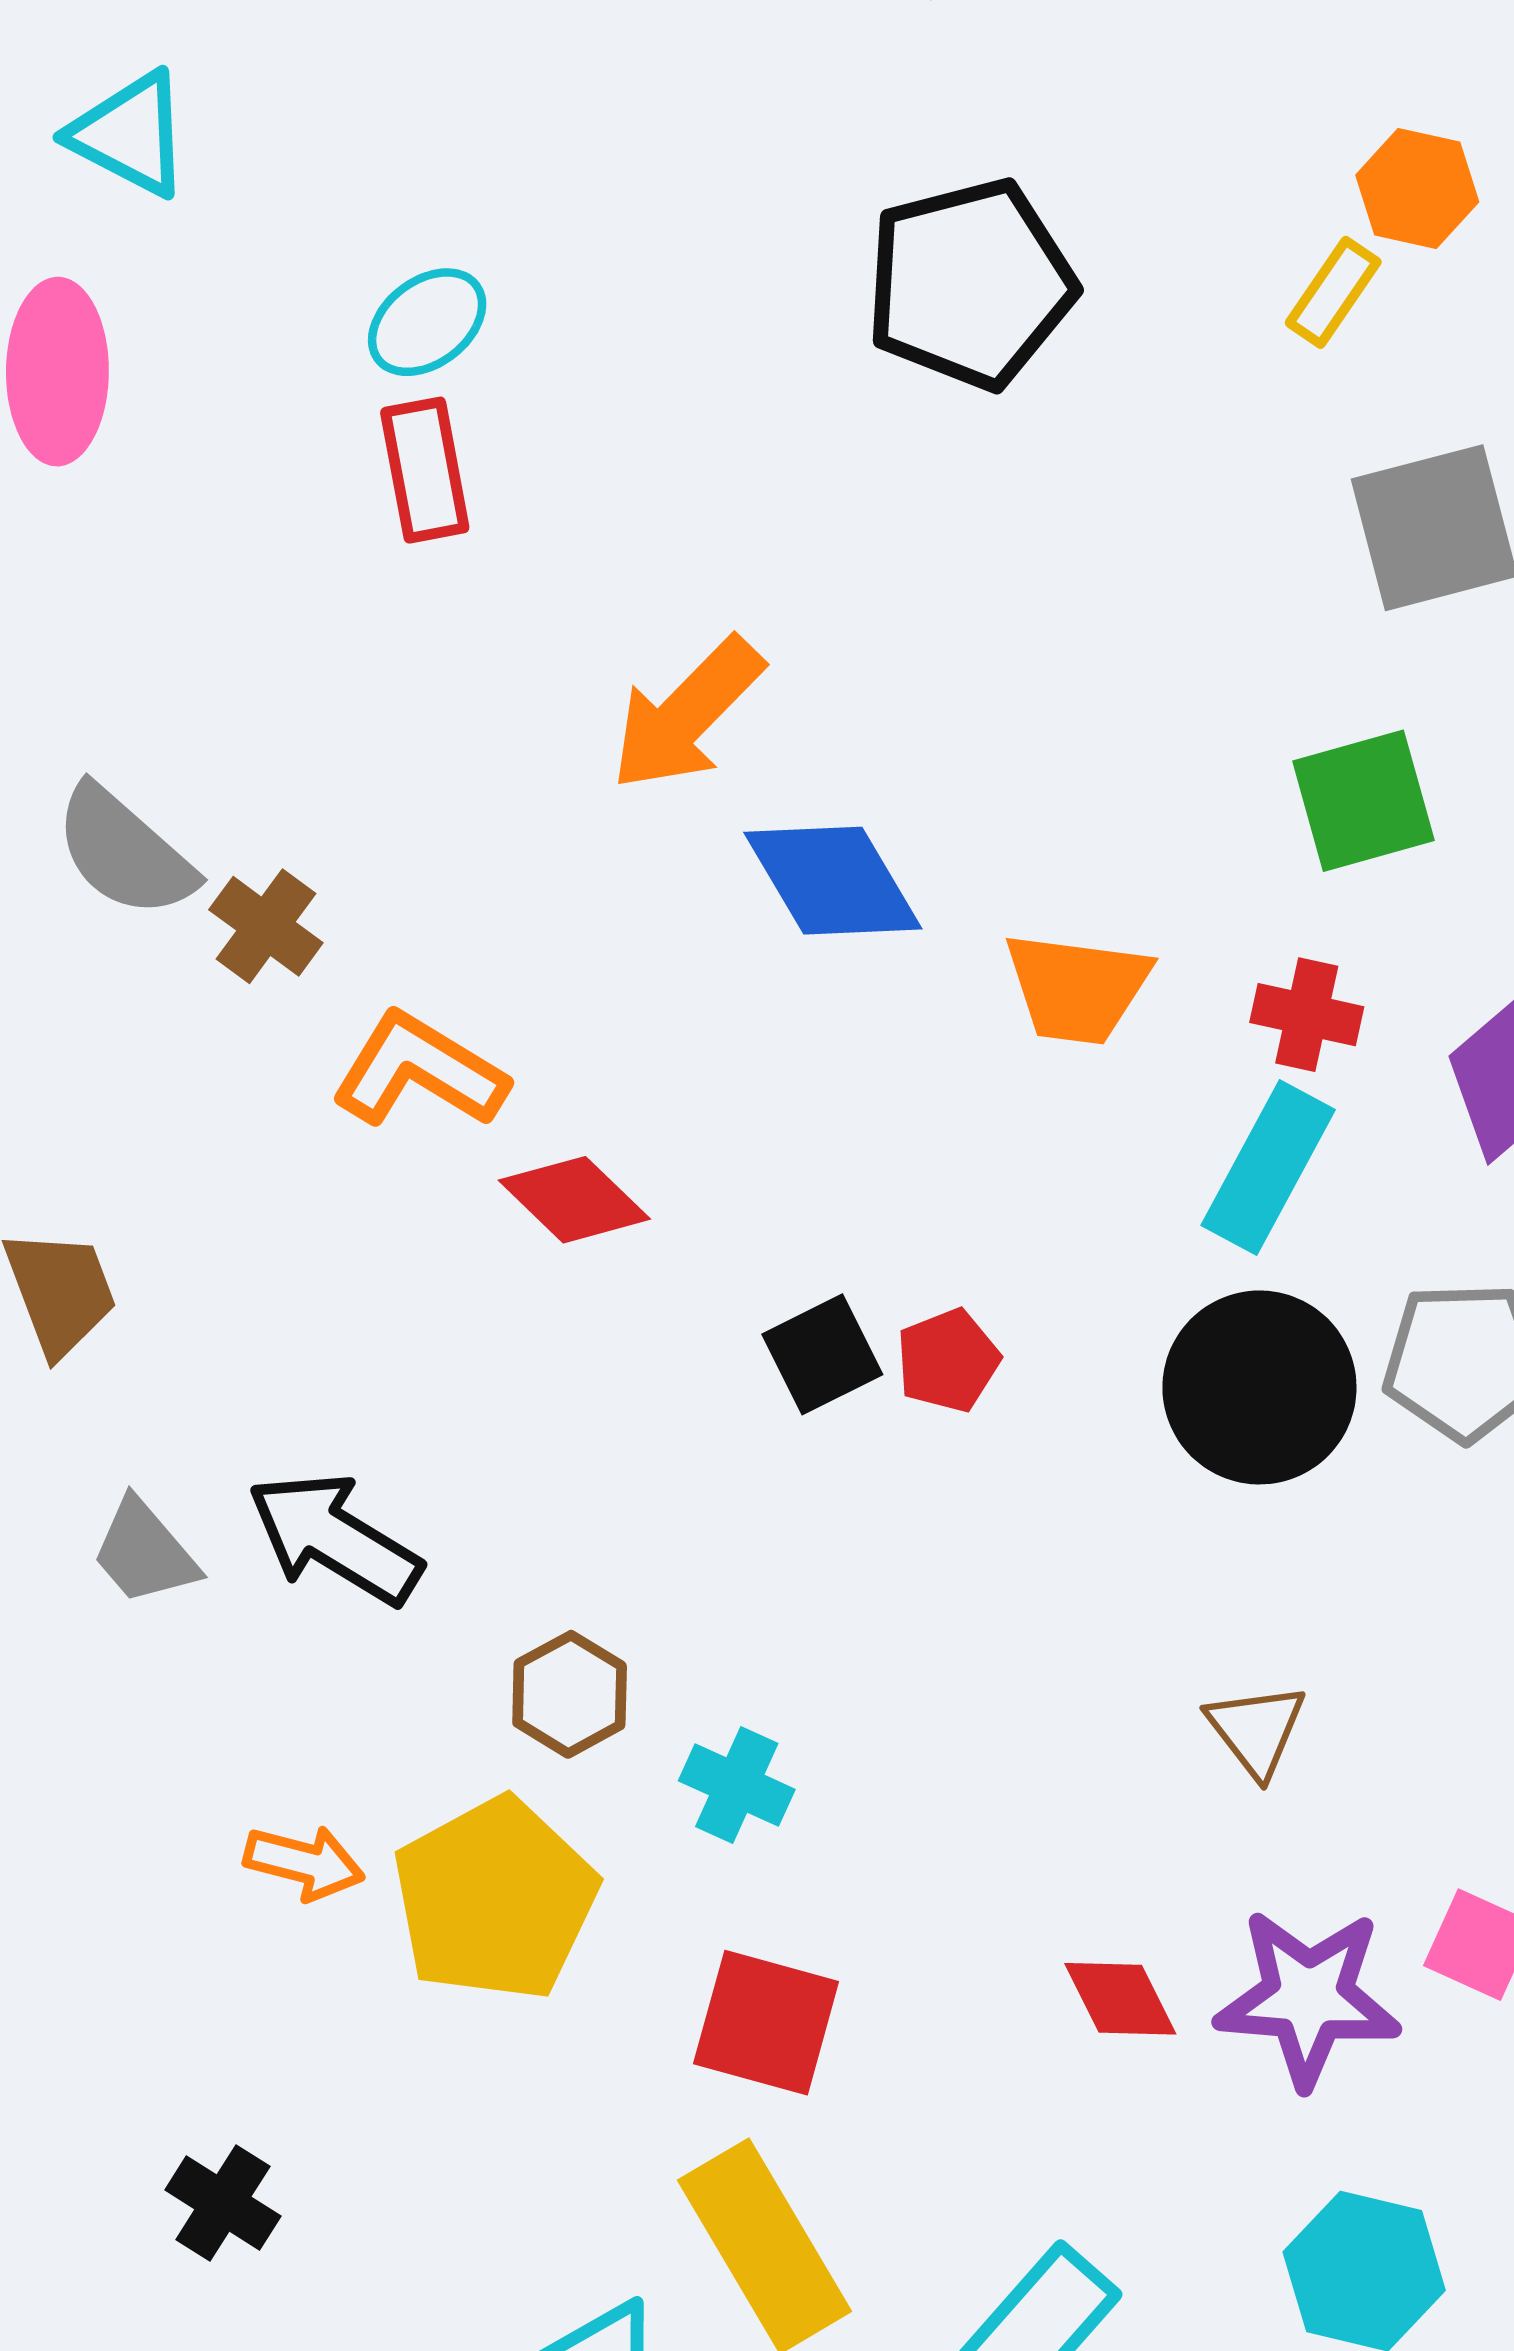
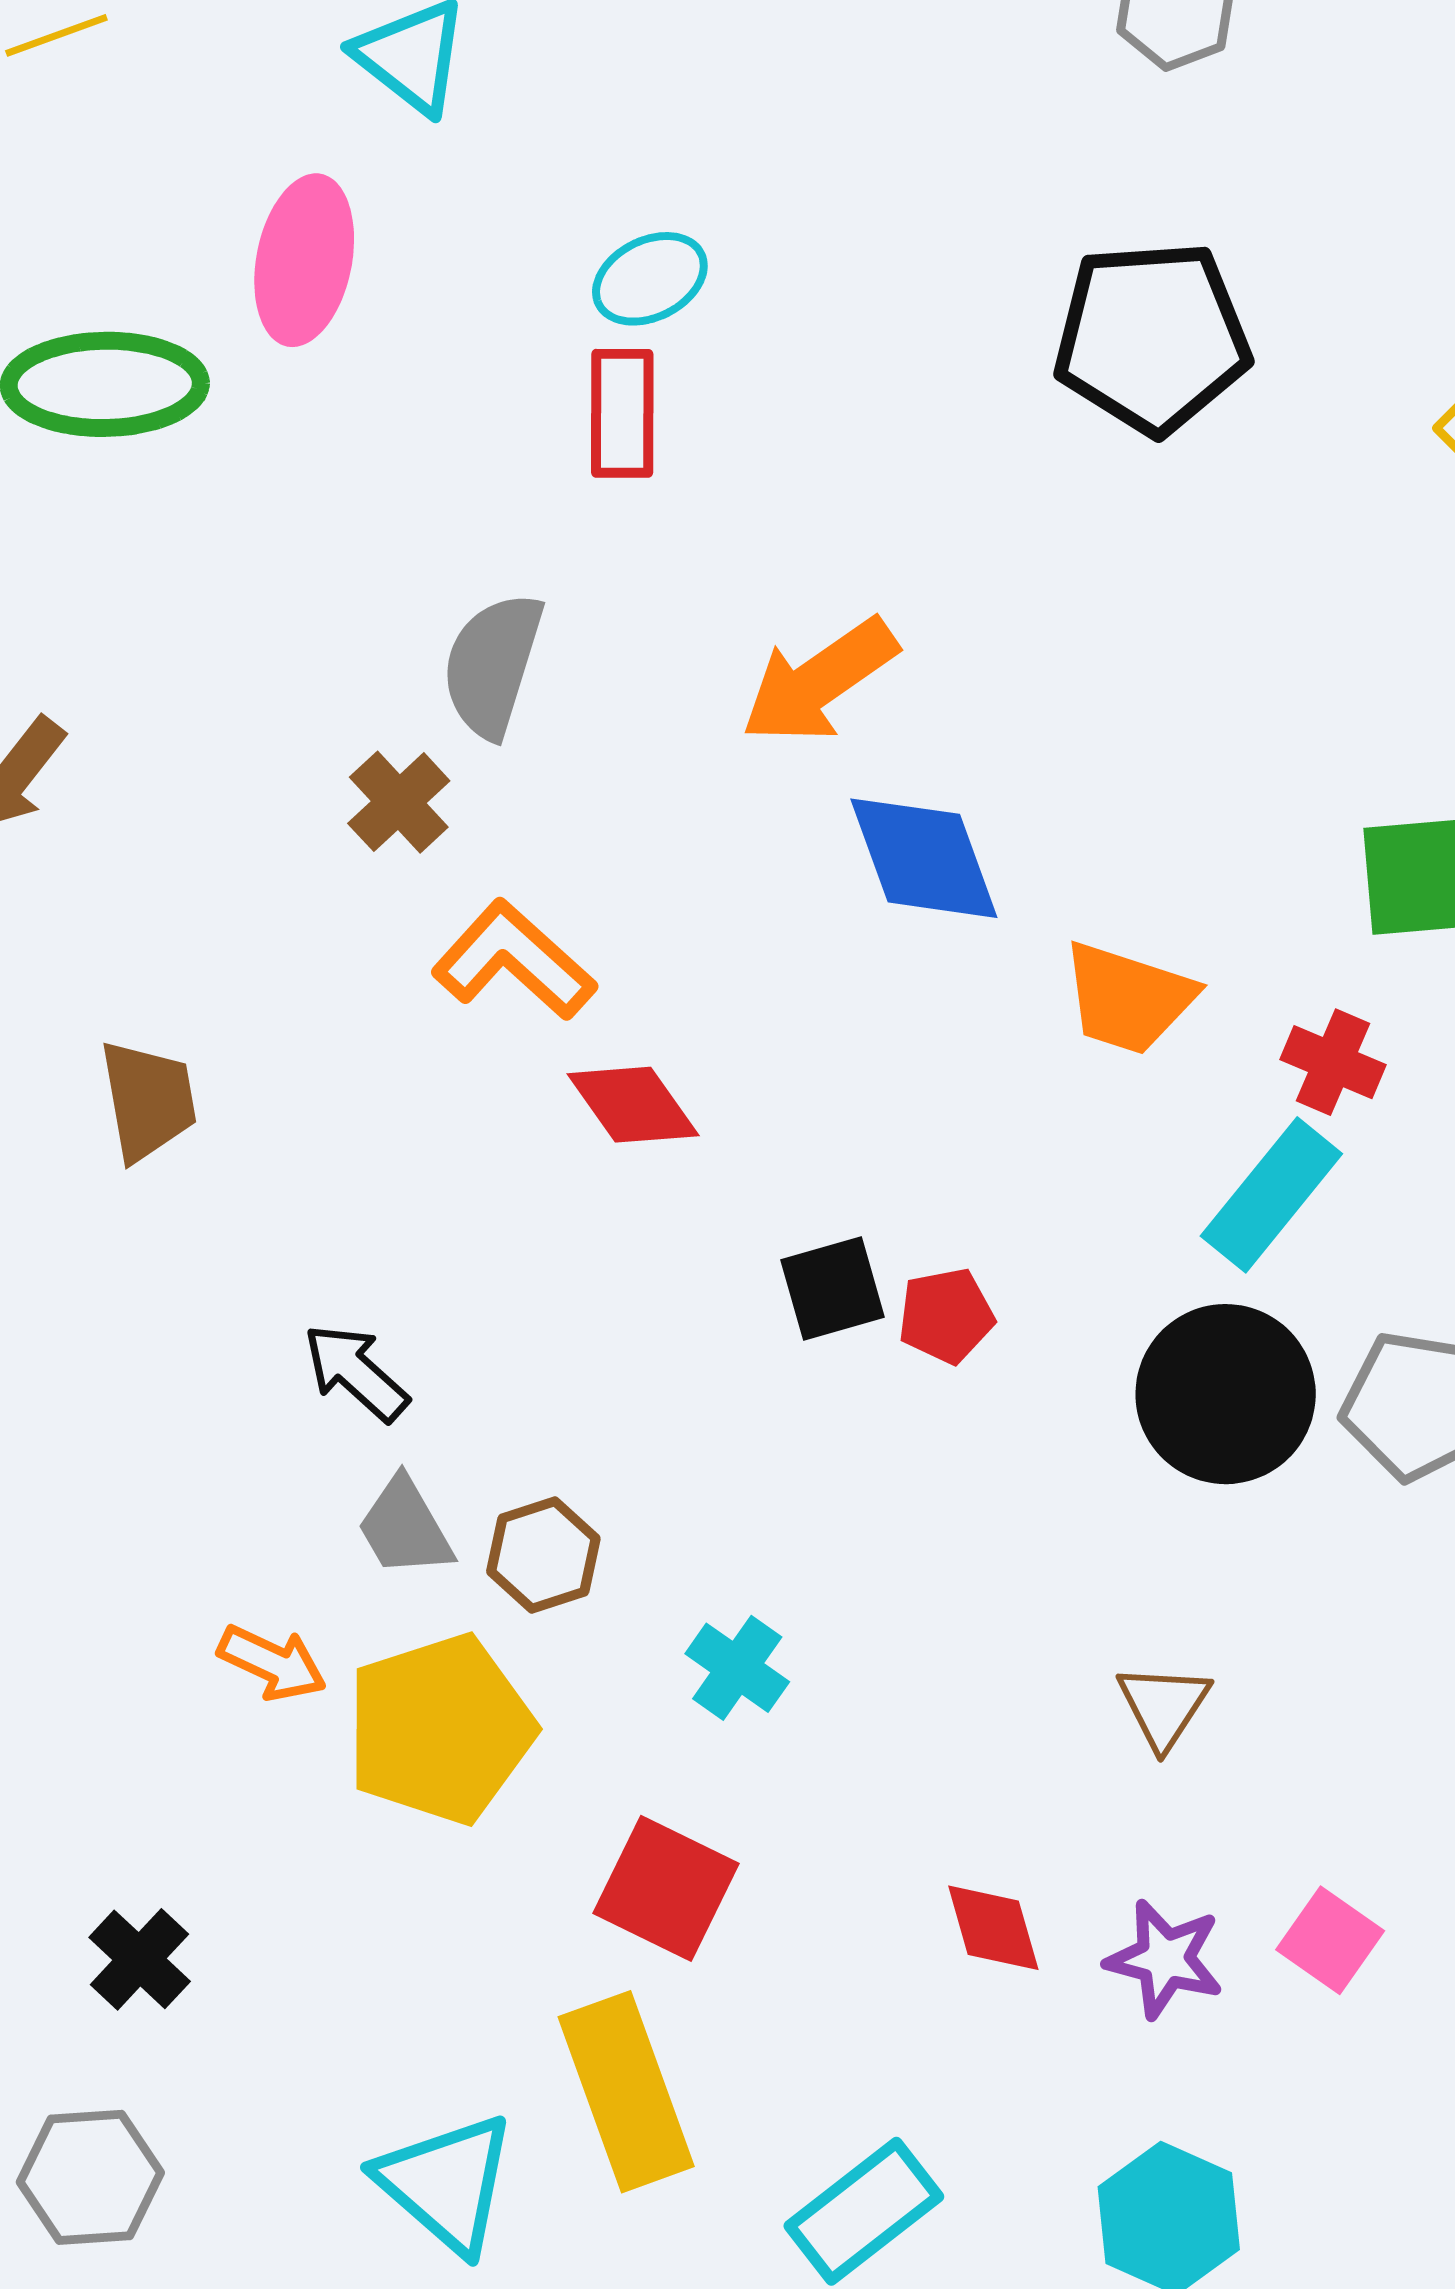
gray semicircle: (124, 852) -> (492, 665), moved, turned 55
black arrow: (335, 1538) -> (356, 1372), size x0.7
gray trapezoid: (145, 1552) -> (405, 1527), moved
cyan cross: (737, 1785) -> (737, 1668), moved
purple star: (1308, 1998) -> (1165, 1959), size x0.7

